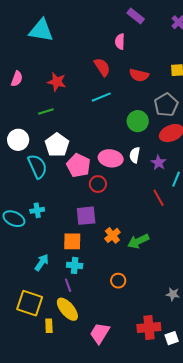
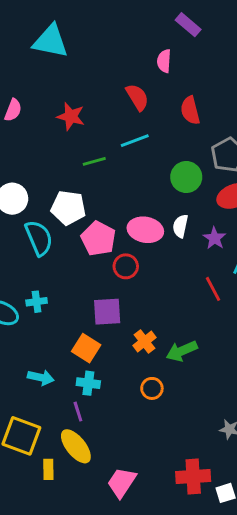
red semicircle: (139, 75) -> (190, 110), turned 60
green line: (46, 112) -> (94, 161), moved
white pentagon: (57, 145) -> (68, 208), turned -30
orange square: (72, 241) -> (86, 348), turned 30
cyan arrow: (42, 262) -> (41, 377), turned 66
orange circle: (118, 281) -> (152, 388), moved

